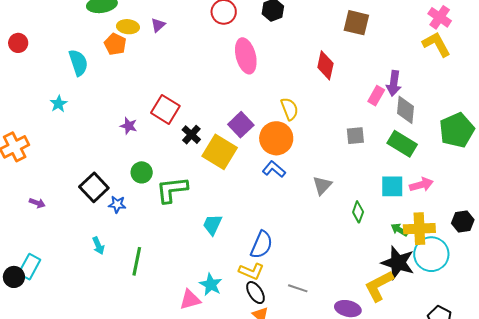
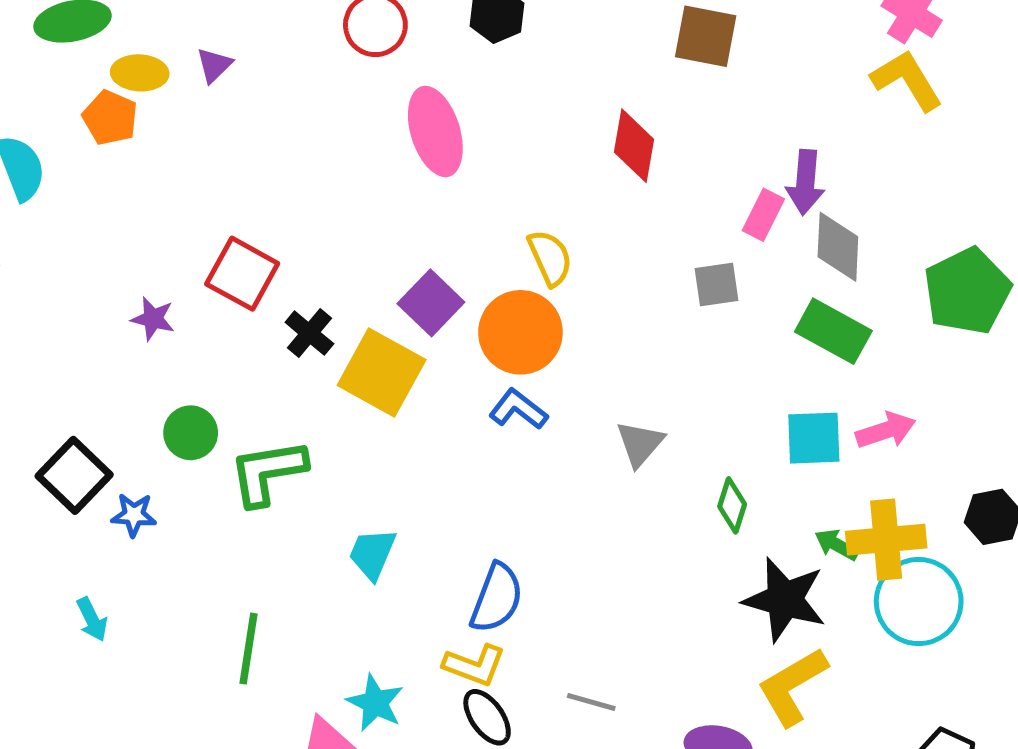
gray square: (355, 136) -> (716, 284), moved
green line: (137, 261) -> (248, 649), moved
black star: (398, 263) -> (785, 600), moved

